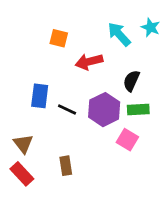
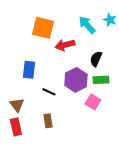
orange square: (59, 38) -> (43, 28), size x1.6
black line: (67, 110) -> (49, 92), moved
red rectangle: (22, 174) -> (16, 127), turned 30

